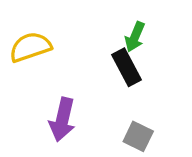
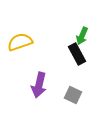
gray square: (138, 136) -> (73, 95), moved

